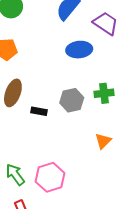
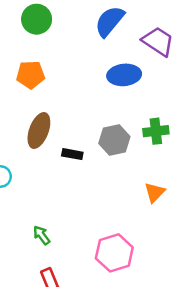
green arrow: (15, 175) -> (42, 235), size x0.7
pink hexagon: (50, 177) -> (114, 253), moved

